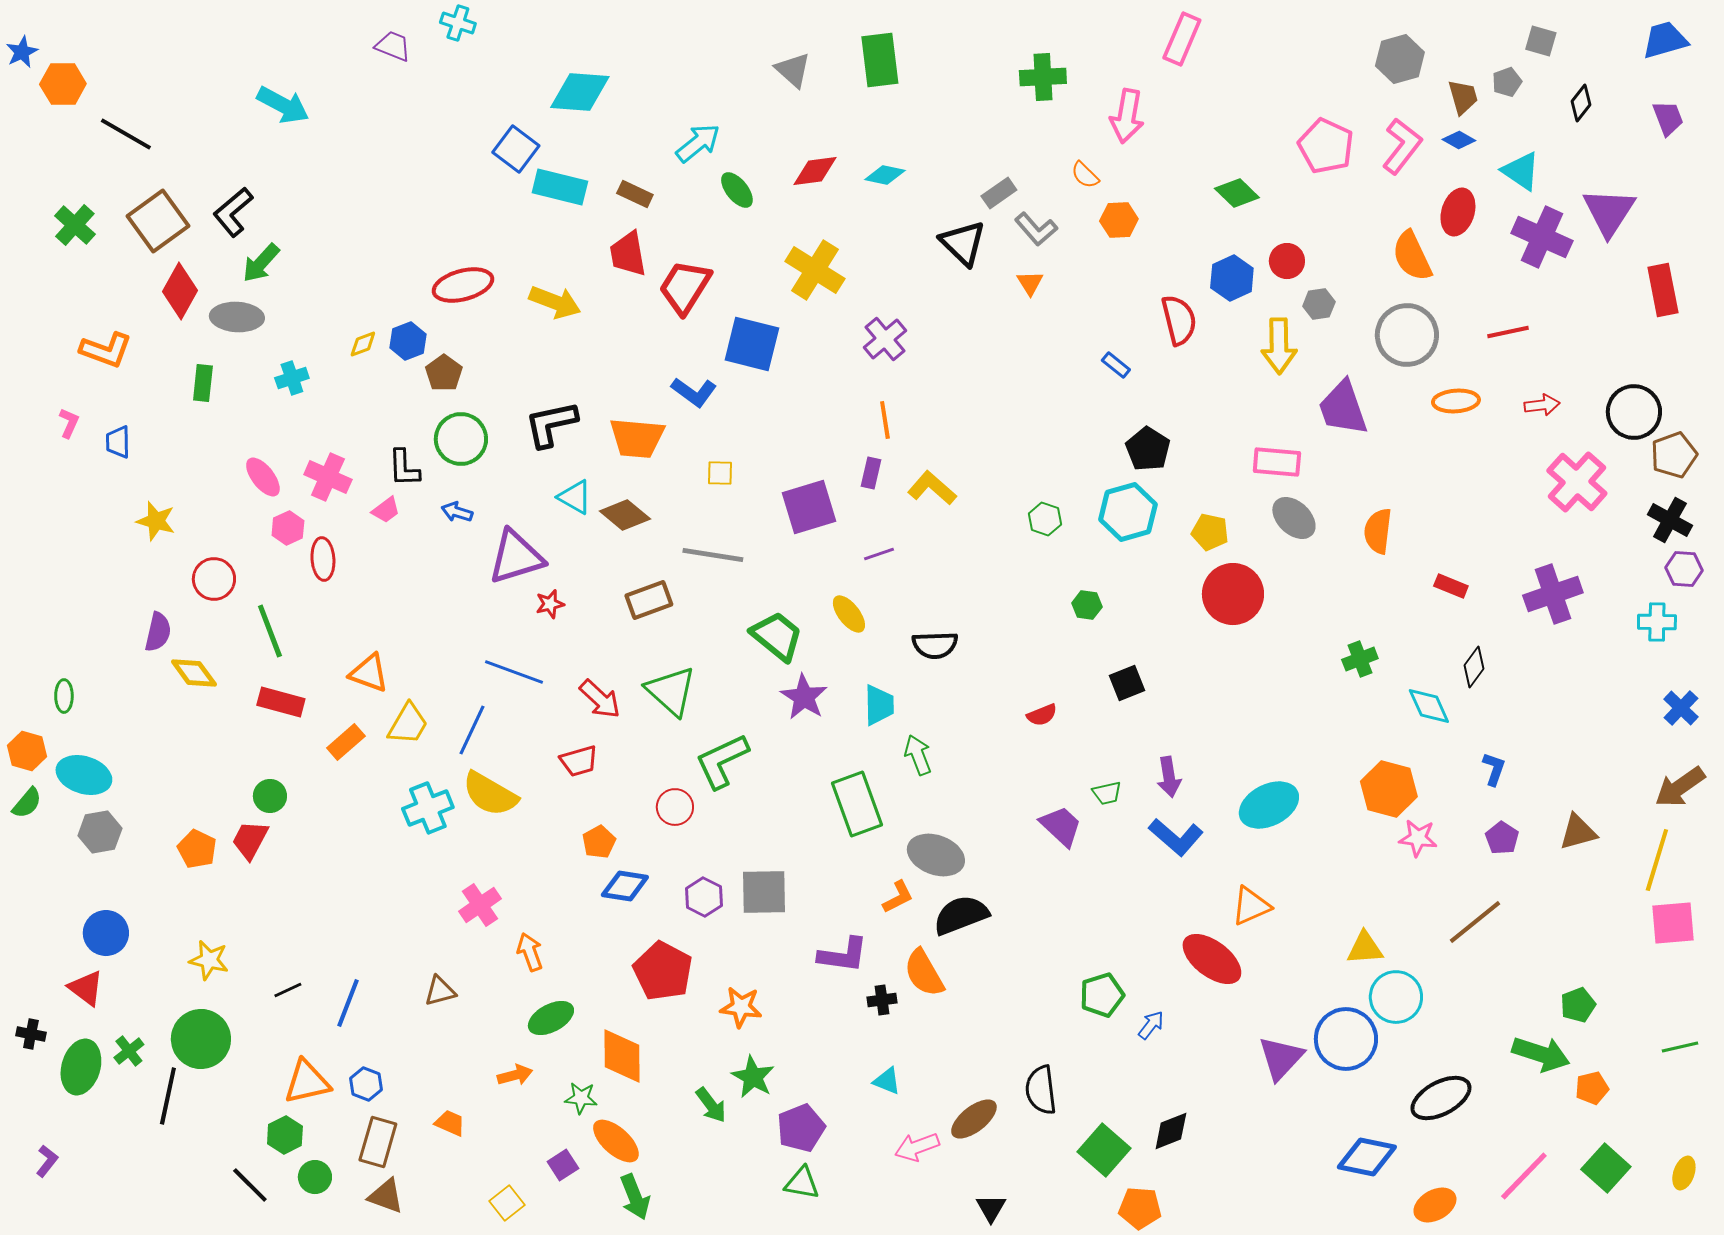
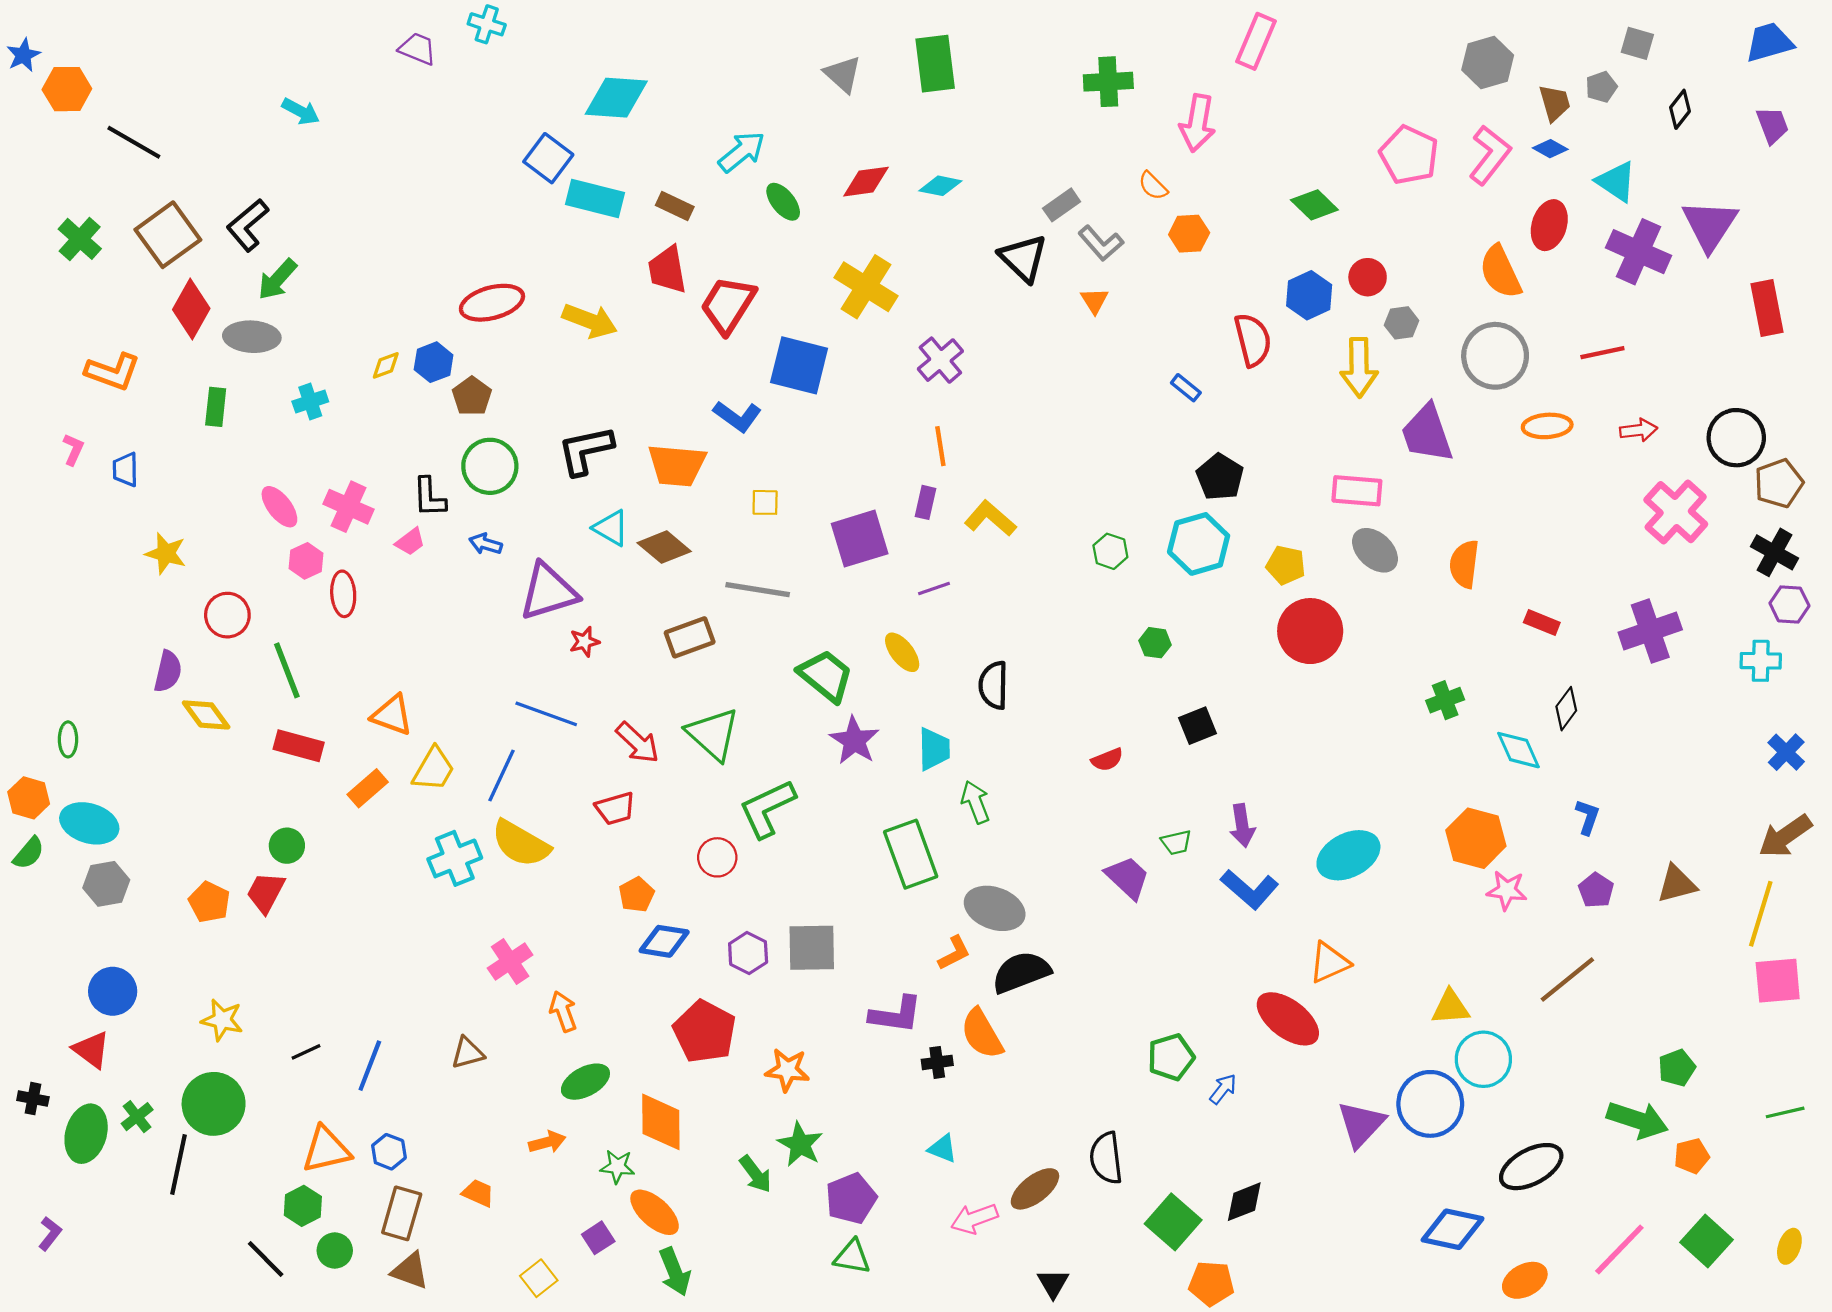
cyan arrow: (283, 105) -> (301, 111), size x0.7
black semicircle: (935, 645) -> (994, 685), turned 93

